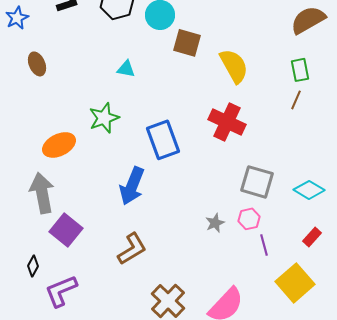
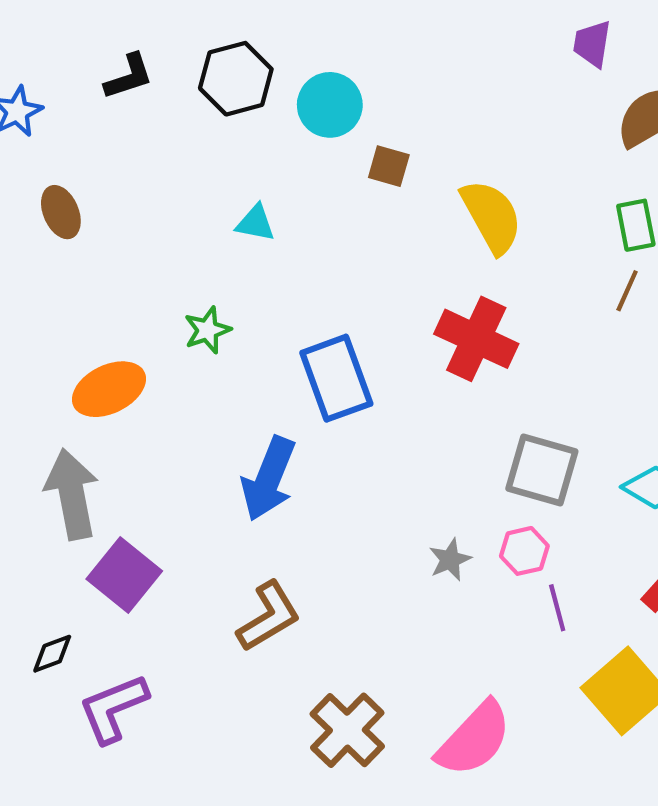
brown square: (187, 43) -> (389, 166), size x0.7
green star: (104, 118) -> (207, 330), size x0.7
black diamond: (33, 266) -> (52, 654), turned 40

